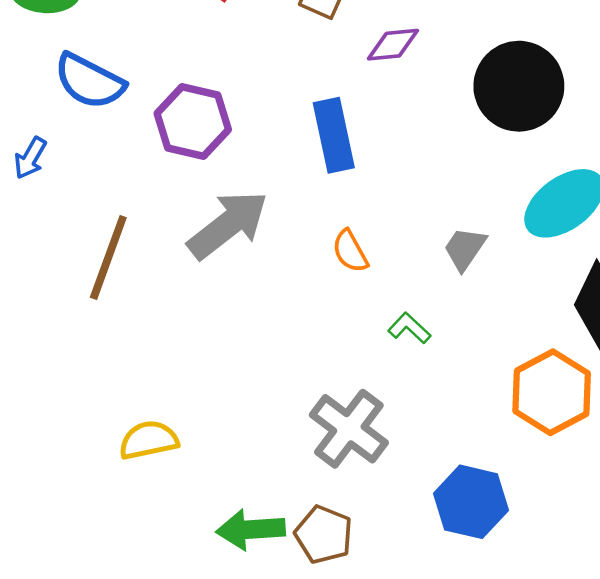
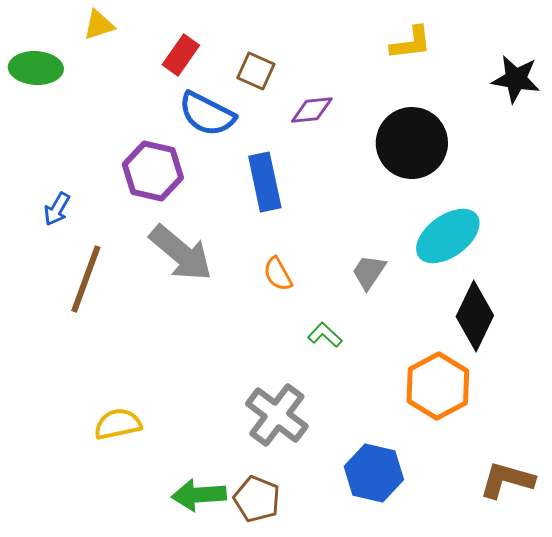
blue semicircle: (89, 81) -> (207, 114), moved
blue arrow: (30, 158) -> (57, 209), moved
gray arrow: (228, 225) -> (181, 253), turned 78

